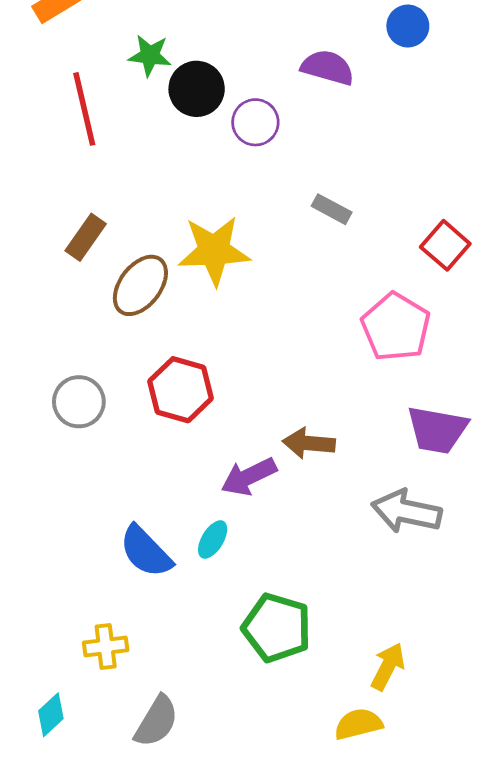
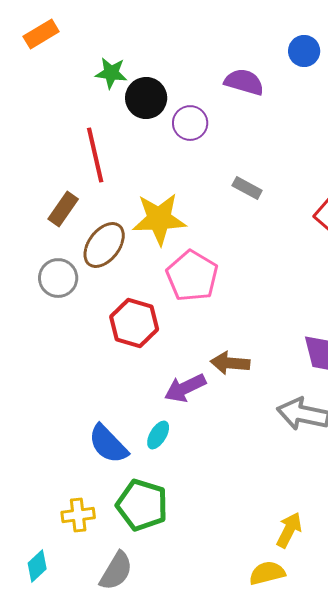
red line: (84, 109) -> (95, 155), moved
pink pentagon: (396, 327) -> (192, 276), moved
gray circle: (79, 402) -> (58, 278), moved
green pentagon: (277, 628) -> (142, 505), moved

